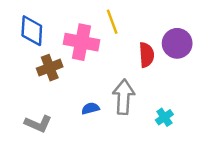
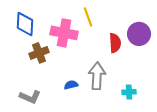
cyan cross: (164, 117) -> (129, 92), turned 32

